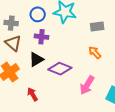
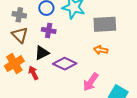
gray rectangle: (97, 27) -> (105, 24), size x1.6
orange arrow: (95, 52) -> (101, 50), turned -40
red arrow: (32, 94) -> (33, 73), moved

